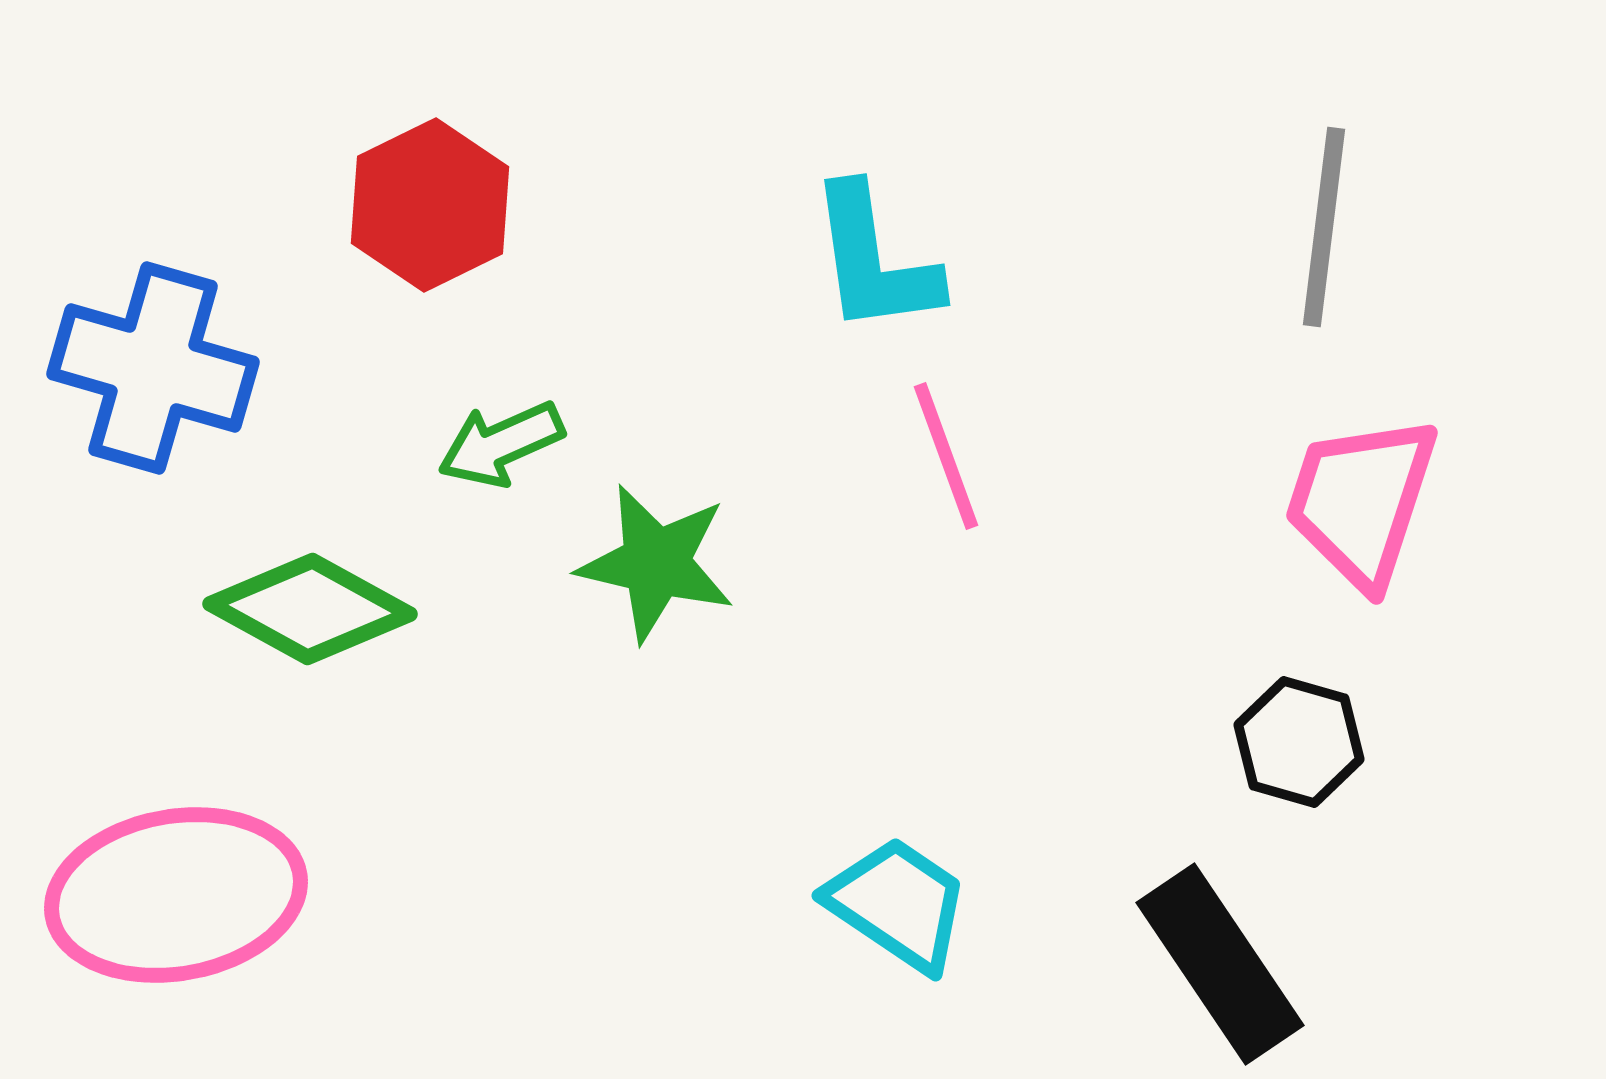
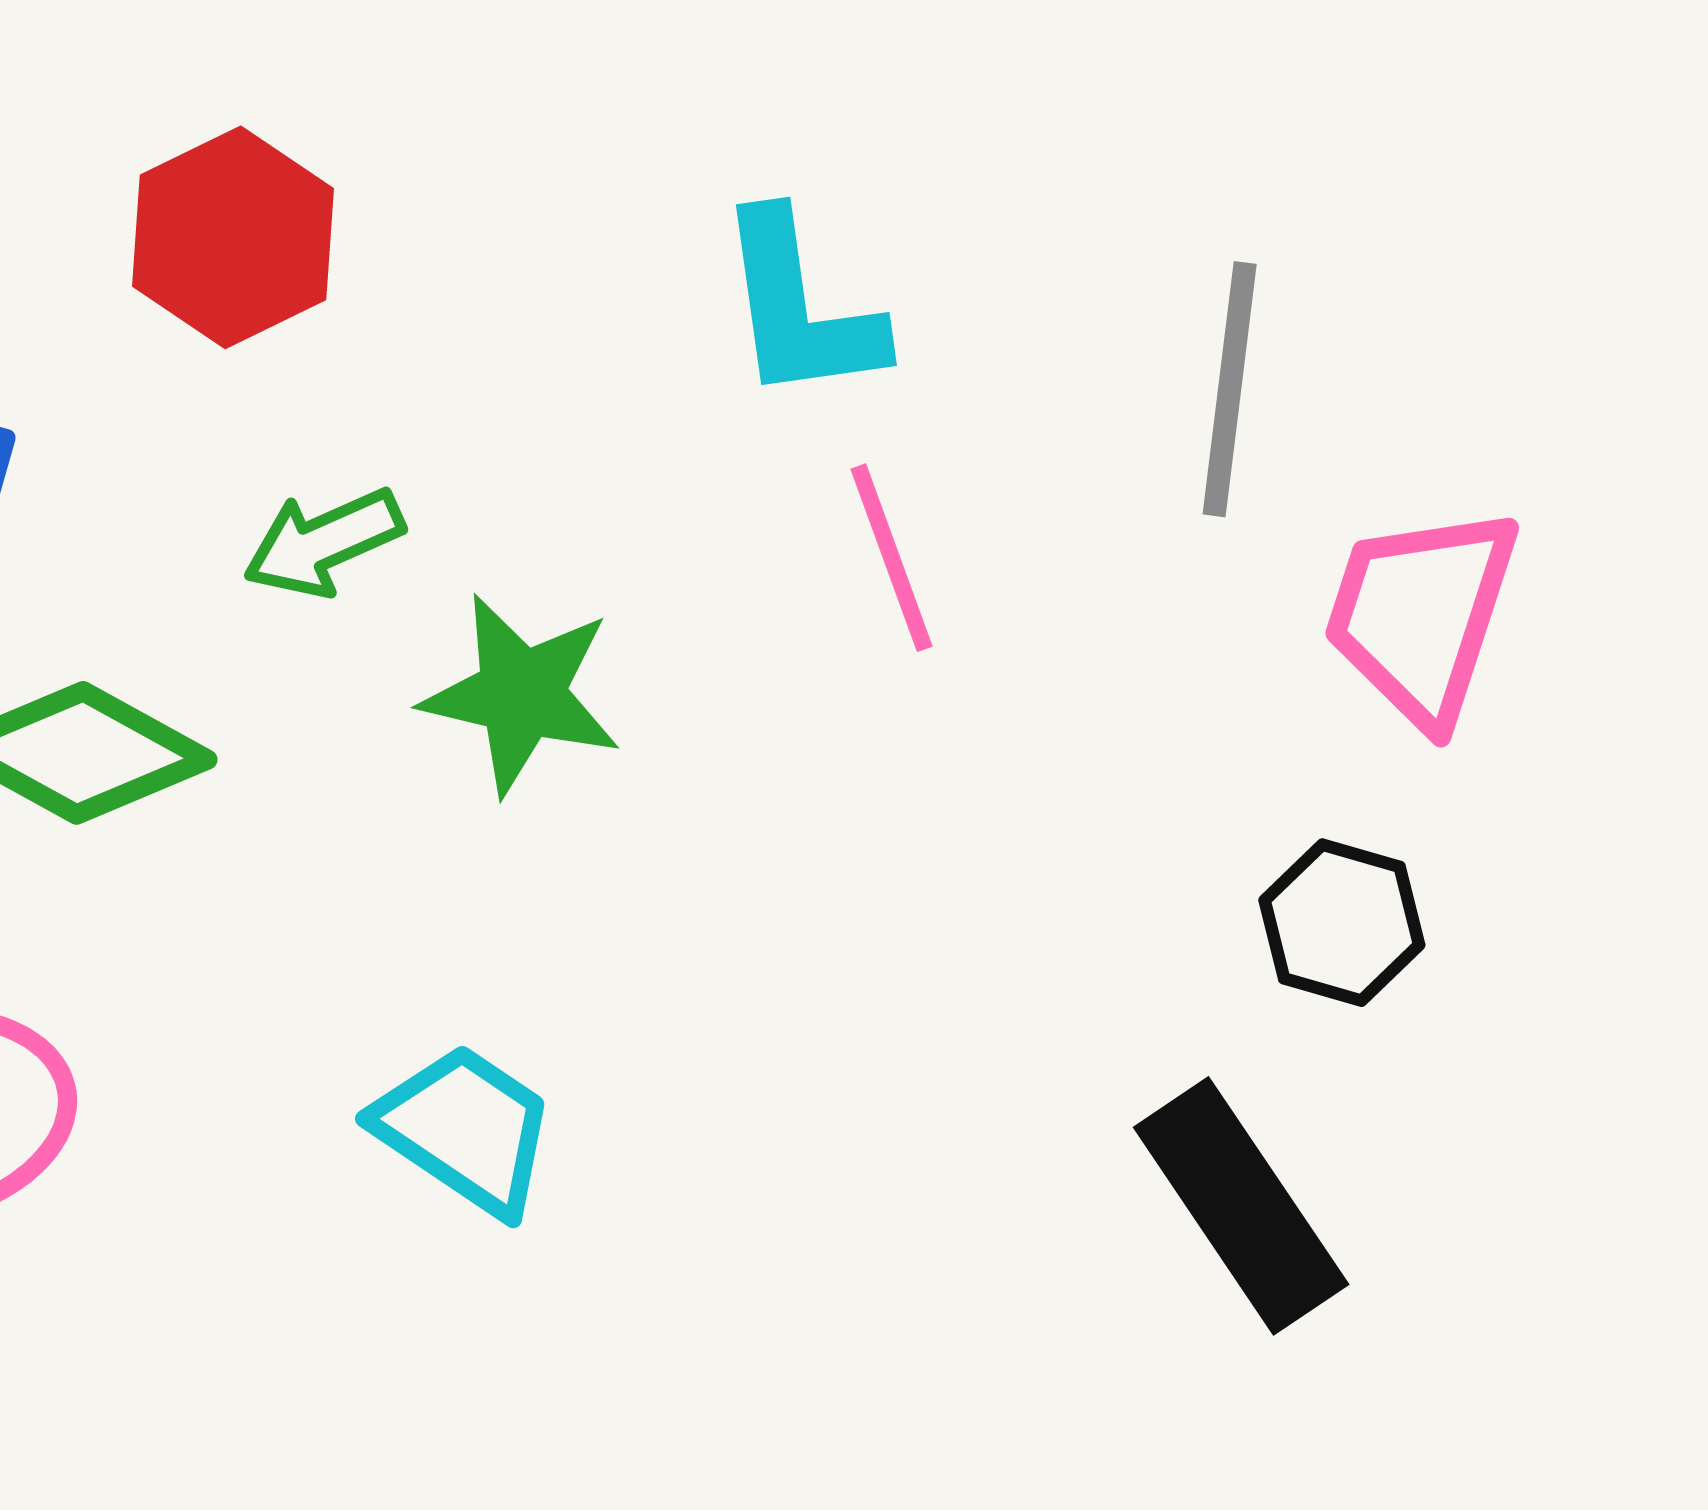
gray line: (1324, 227) -> (1230, 389), moved
cyan trapezoid: (898, 904) -> (465, 1129), moved

